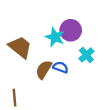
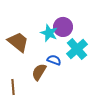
cyan cross: (86, 55) -> (77, 49), size x1.5
brown semicircle: (44, 70) -> (39, 72), moved

